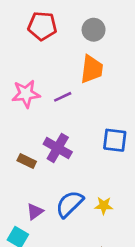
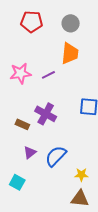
yellow star: (104, 206) -> (81, 175), moved
purple triangle: (35, 212) -> (30, 153), moved

